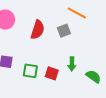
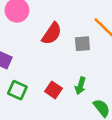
green square: (30, 71) -> (17, 90), moved

